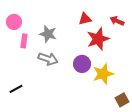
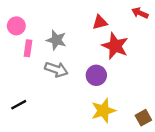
red arrow: (117, 21) -> (140, 13), moved
red star: (98, 39) -> (115, 46), turned -30
yellow star: (103, 74) -> (103, 111), moved

